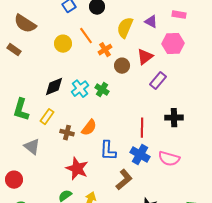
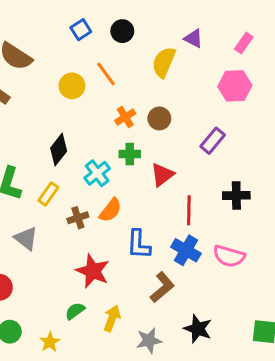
pink rectangle: (179, 15) -> (244, 43), turned -64
purple triangle: (151, 22) -> (193, 39), moved
orange cross: (105, 50) -> (125, 117), moved
red triangle: (145, 57) -> (162, 175), moved
black diamond: (54, 87) -> (59, 150), turned -30
cyan cross: (80, 89) -> (97, 173), moved
green cross: (102, 90) -> (130, 154), turned -32
brown cross: (67, 133) -> (78, 218), turned -32

